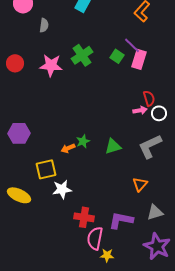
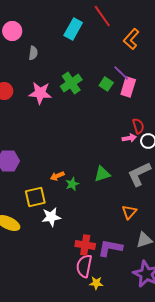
green star: (83, 141) -> (72, 184), moved
red cross: (84, 217) -> (85, 245), moved

